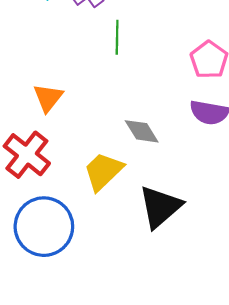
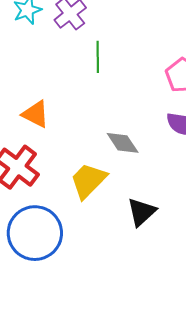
orange triangle: (48, 98) -> (36, 114), turned -40
black triangle: (160, 207) -> (142, 212), size x0.7

